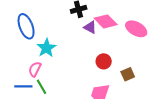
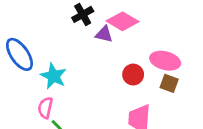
pink ellipse: (136, 29) -> (165, 61), moved
brown square: (128, 74) -> (169, 83), turned -32

